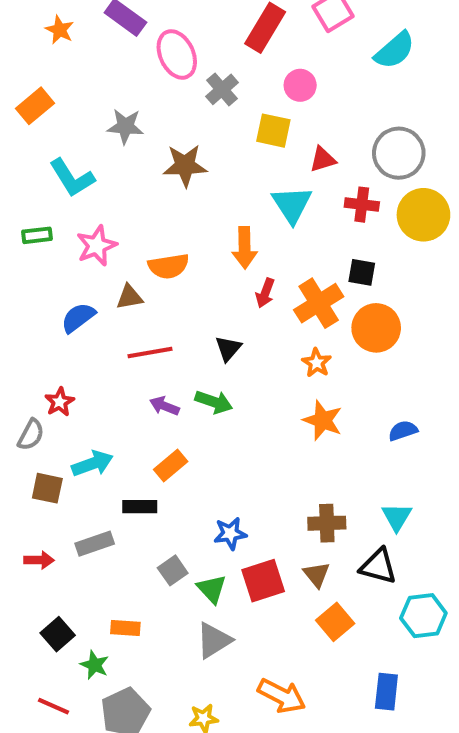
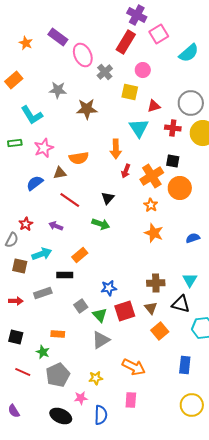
red line: (150, 353) -> (70, 200), turned 45
purple arrow: (164, 406) -> (56, 226), moved
black square: (58, 634) -> (16, 337), moved, turned -35

